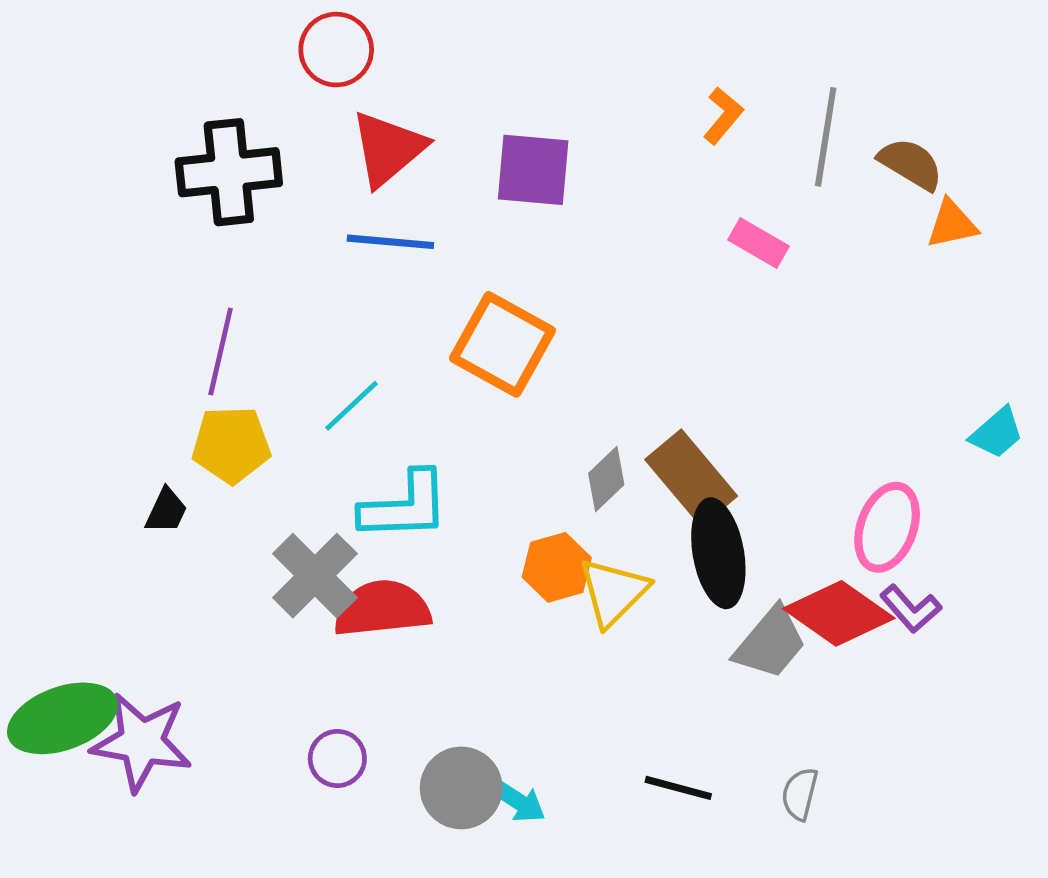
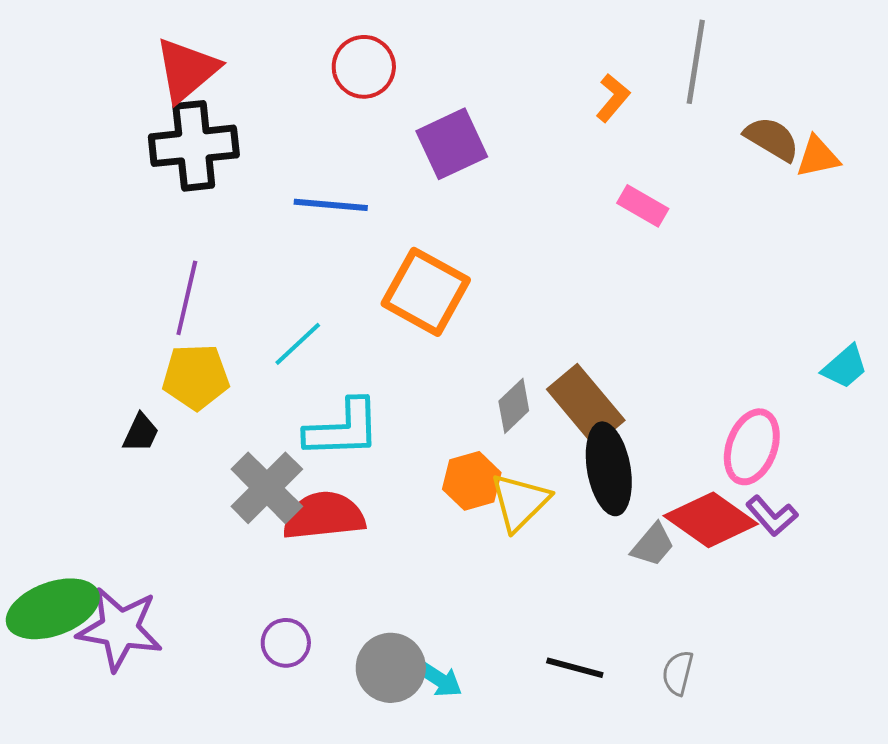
red circle: (336, 50) -> (364, 67), moved
gray line: (826, 137) -> (696, 62), moved
red triangle: (388, 149) -> (187, 70), moved
purple square: (533, 170) -> (452, 144), turned -30
orange triangle: (952, 224) -> (818, 157), moved
gray trapezoid: (770, 643) -> (653, 545), size x0.7

